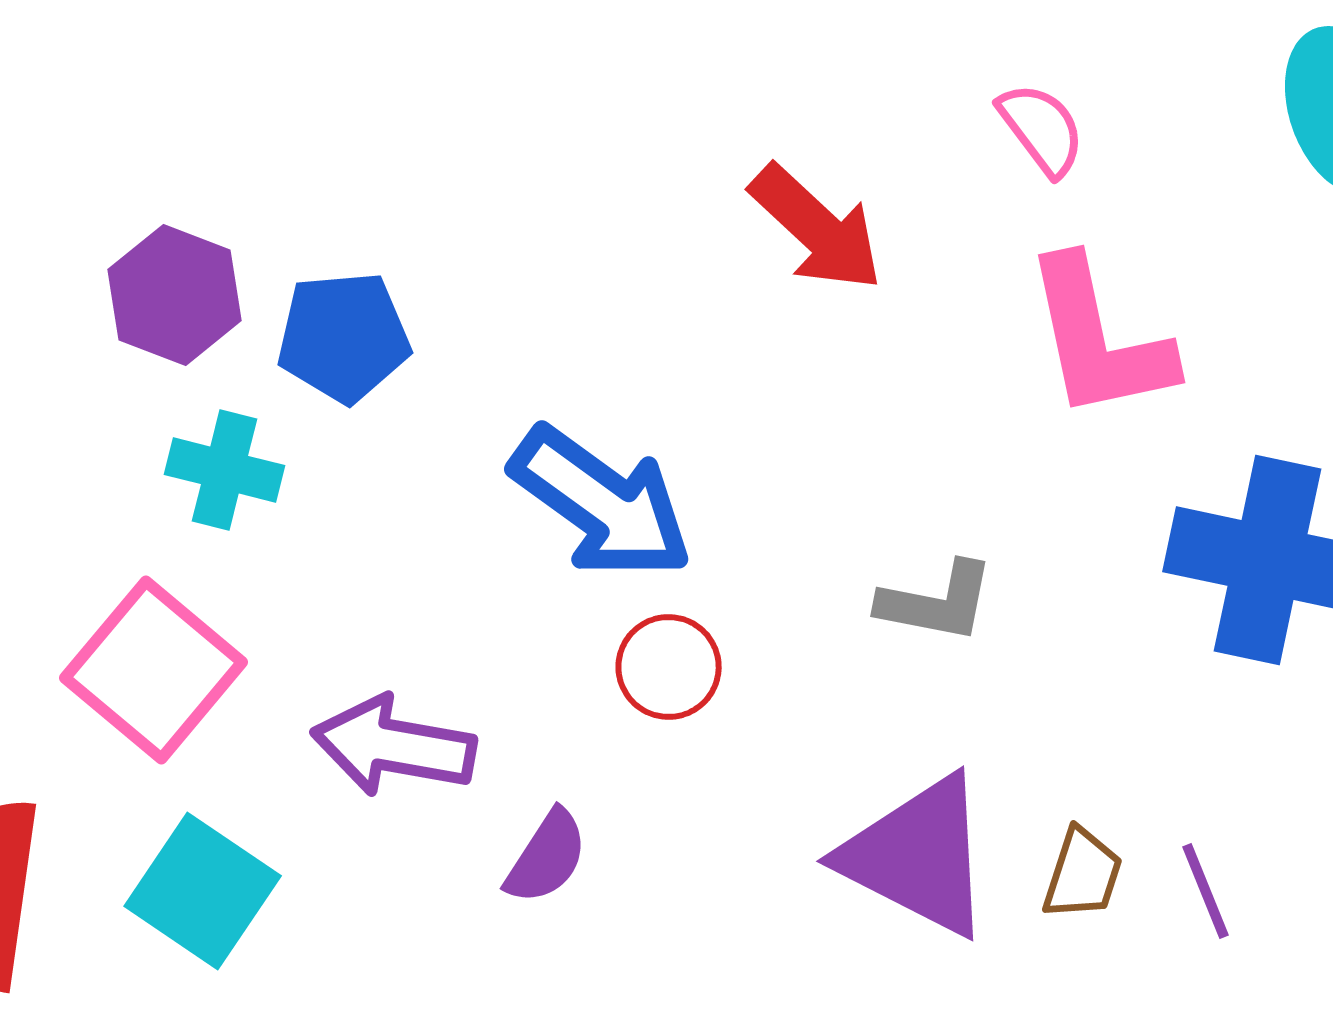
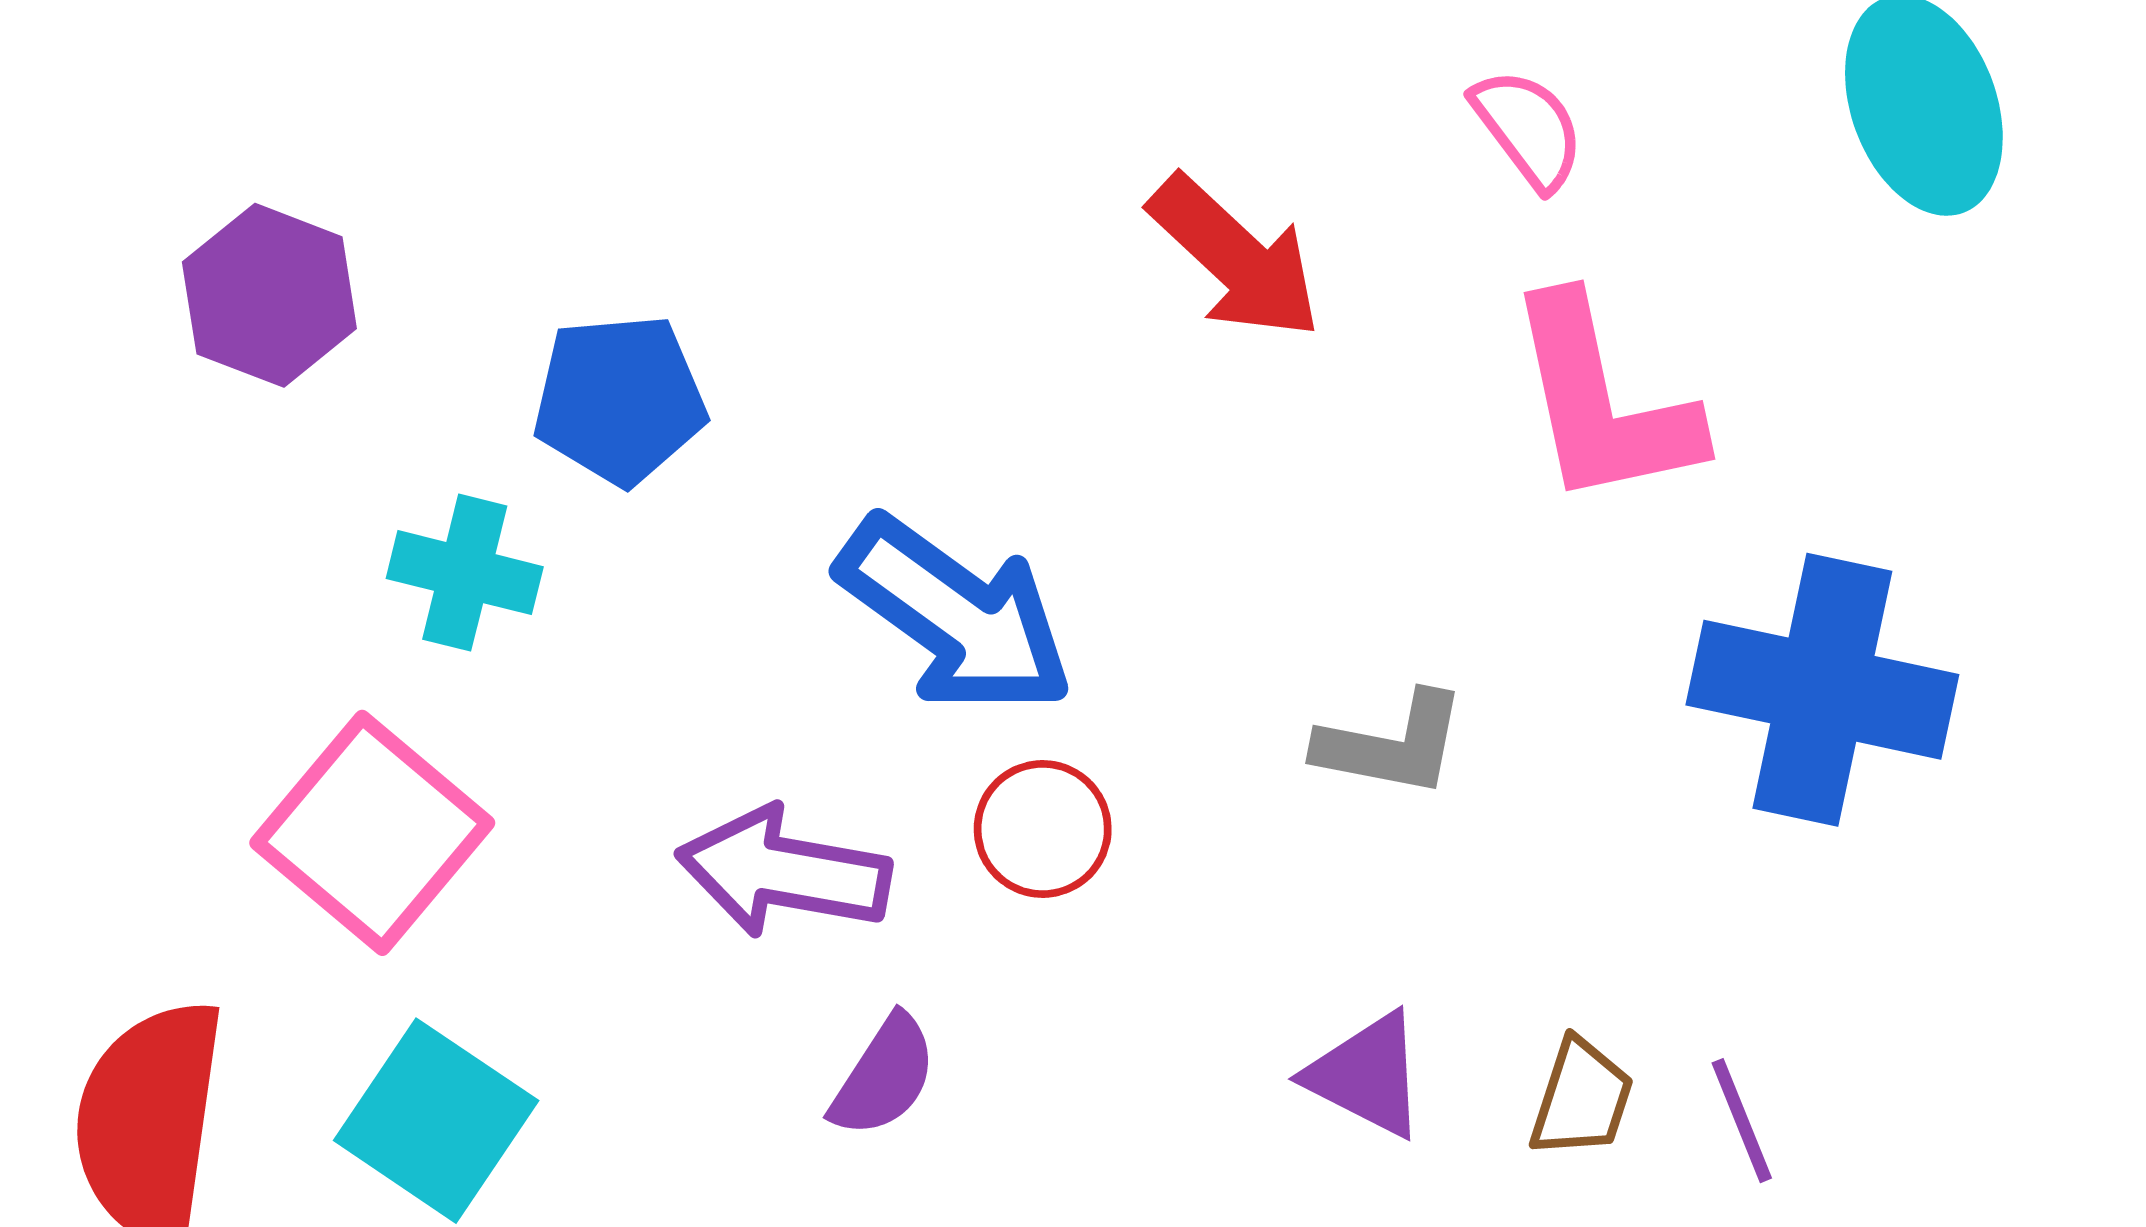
purple hexagon: (175, 295) -> (269, 295), moved
purple arrow: (394, 746) -> (784, 872), moved
purple triangle: (918, 856) -> (1367, 1075), size x0.6

